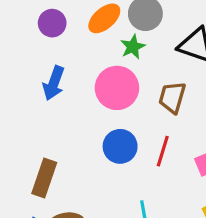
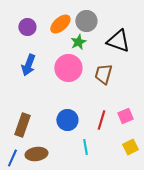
blue circle: (120, 146) -> (67, 120), moved
red line: (163, 151) -> (101, 120), moved

